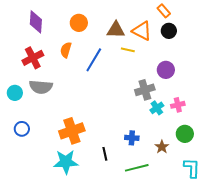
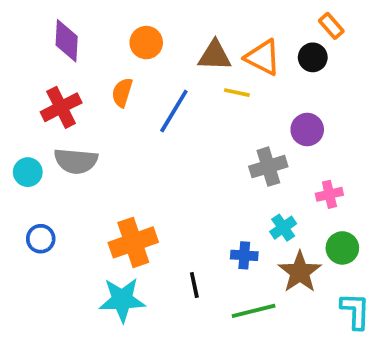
orange rectangle: (164, 11) -> (331, 26), moved
cyan cross: (157, 108) -> (283, 228), moved
brown star: (162, 147) -> (300, 272), size x1.6

